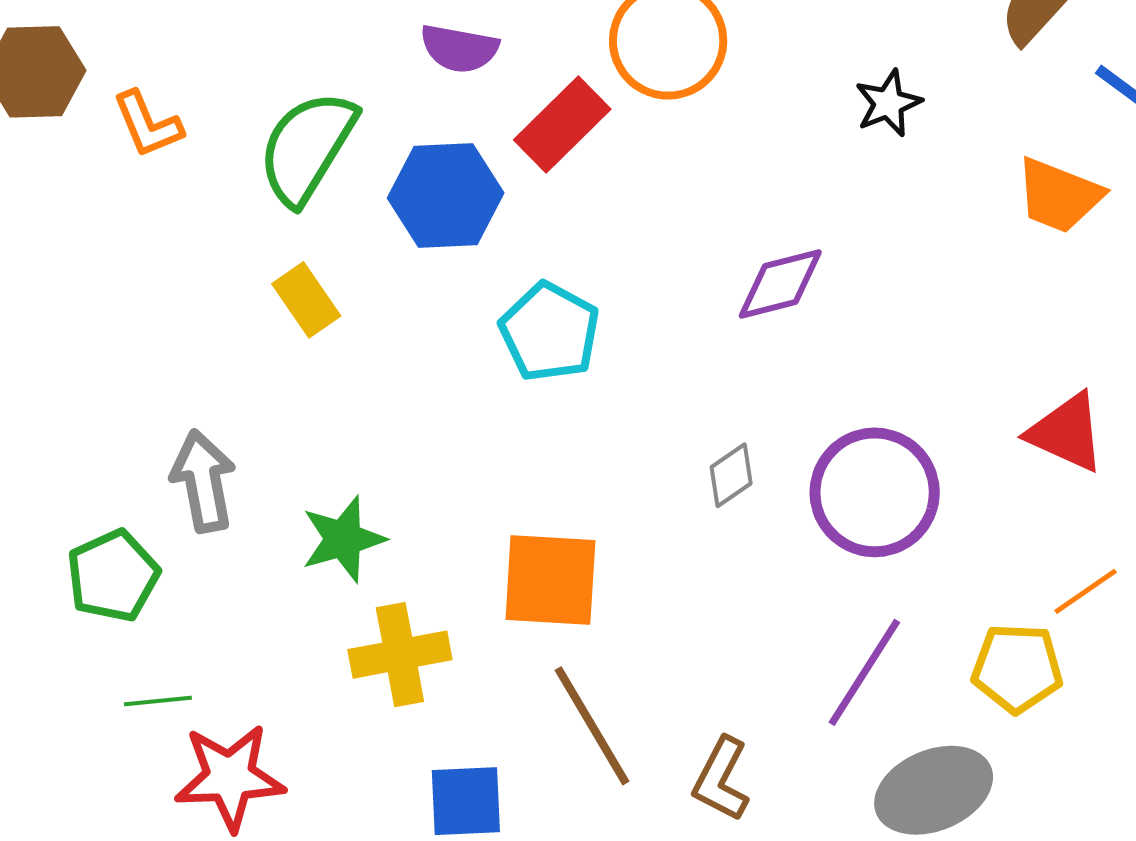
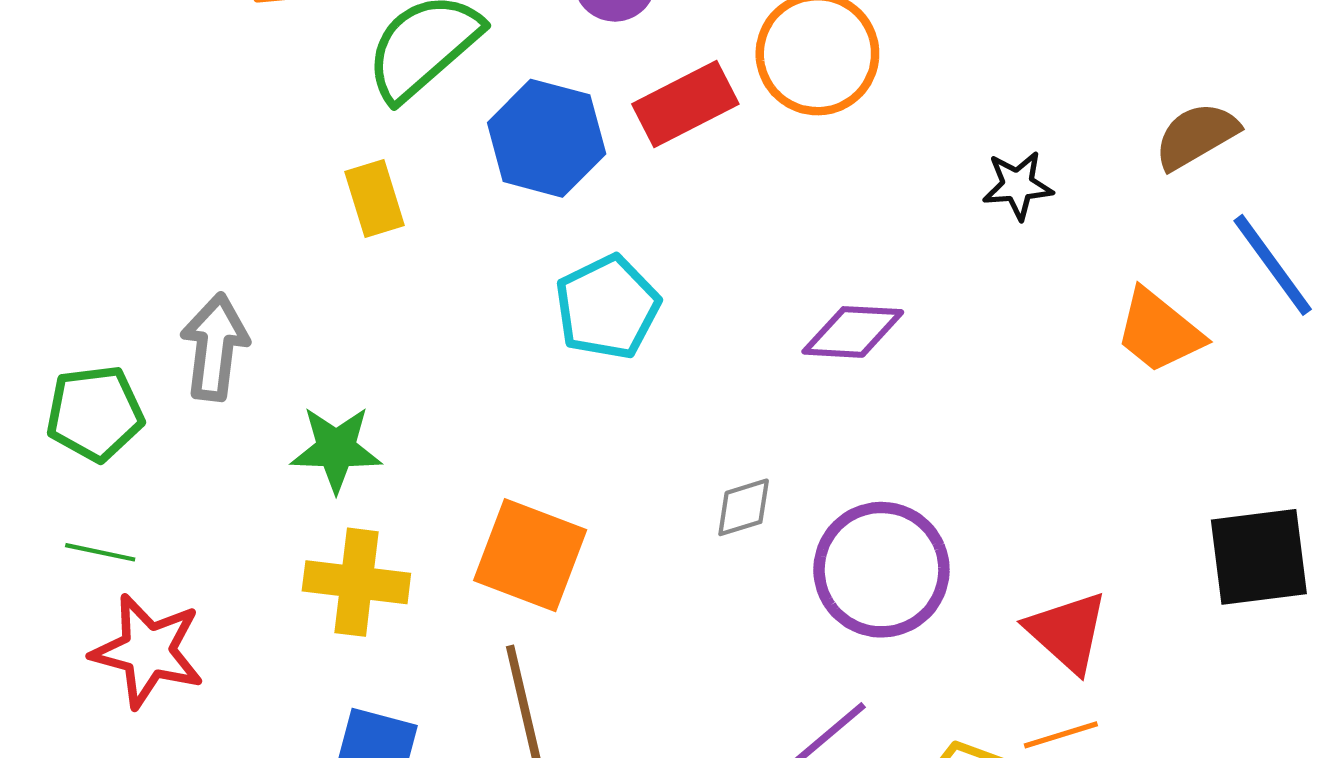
red triangle: (1066, 433) -> (1067, 632), moved

